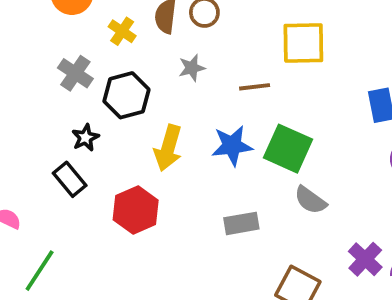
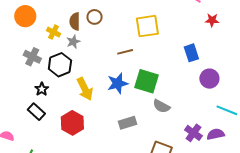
gray star: (192, 68) -> (73, 42), moved
yellow arrow: (168, 148) -> (85, 89), turned -35

